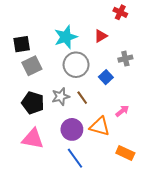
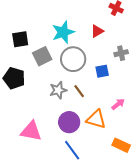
gray square: (32, 66) -> (42, 56), moved
blue square: (106, 77) -> (102, 71), turned 32
black pentagon: (33, 103) -> (14, 78), moved

